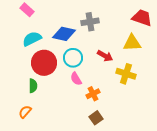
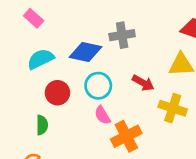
red circle: (44, 63) -> (57, 93), size x0.7
orange cross: (93, 94) -> (126, 136), size x1.5

